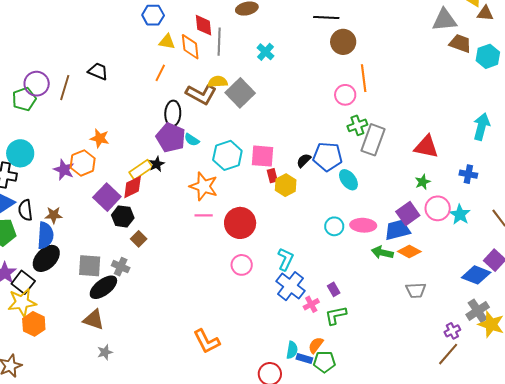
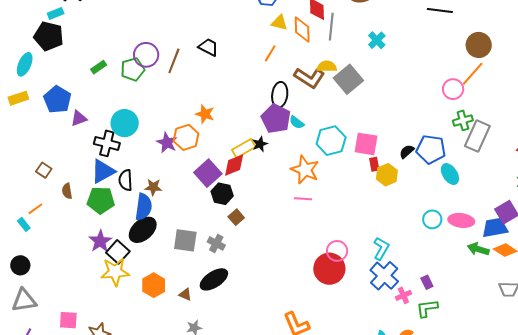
brown circle: (343, 42) -> (479, 45), moved
orange line: (364, 78) -> (473, 74), turned 44
red circle: (240, 223) -> (329, 269), moved
black ellipse: (103, 287) -> (214, 279), moved
brown triangle: (94, 320) -> (185, 294), size x0.6
orange hexagon: (34, 324) -> (154, 285), moved

